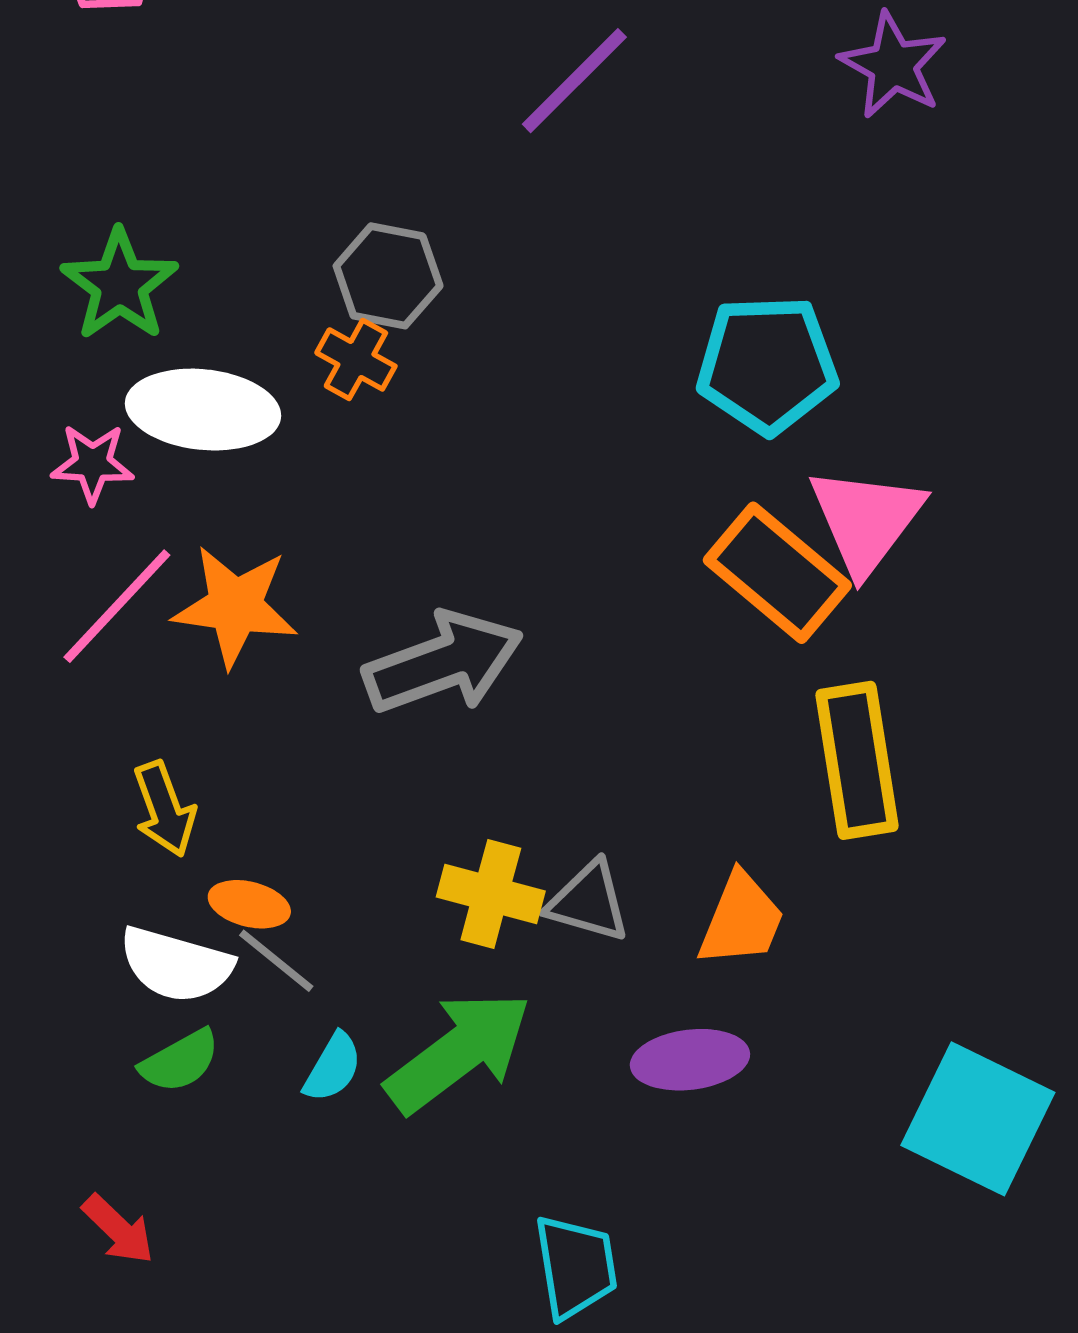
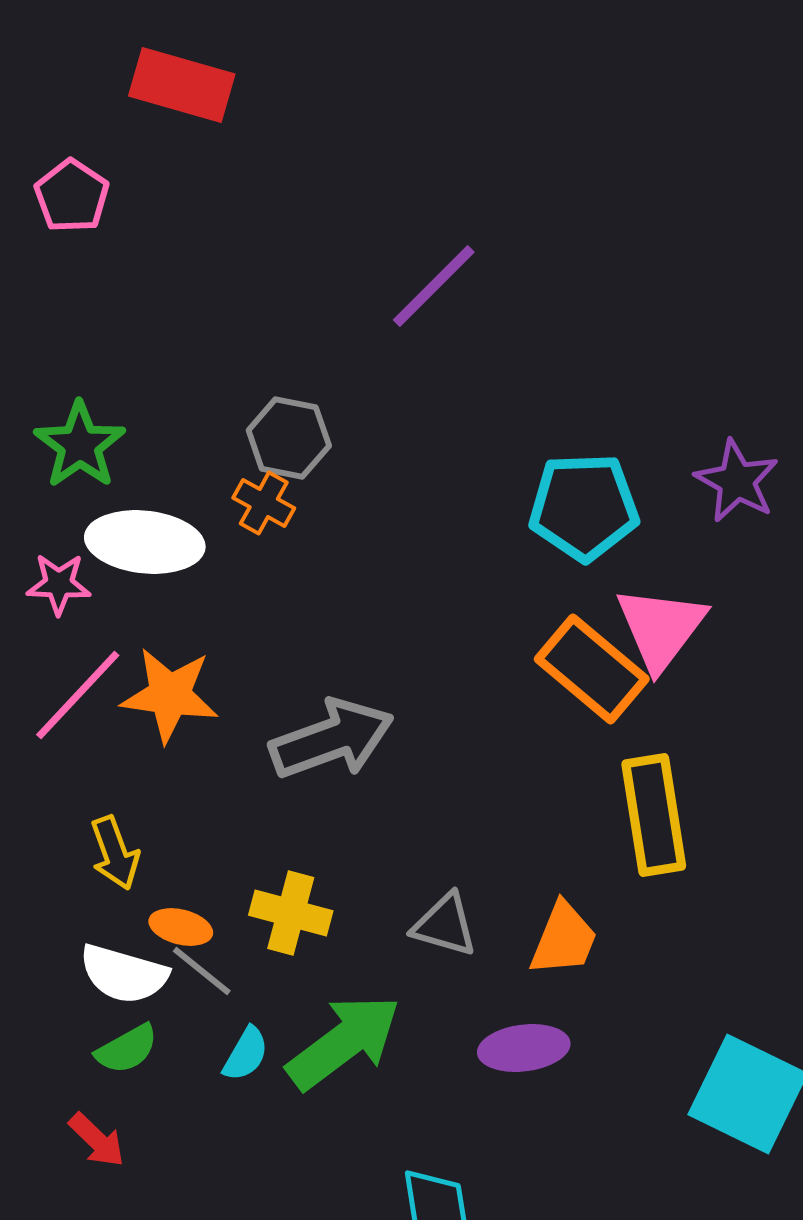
purple star: (893, 65) -> (737, 481), moved
yellow cross: (491, 894) -> (291, 913), moved
red arrow: (118, 1229) -> (97, 1140), moved

